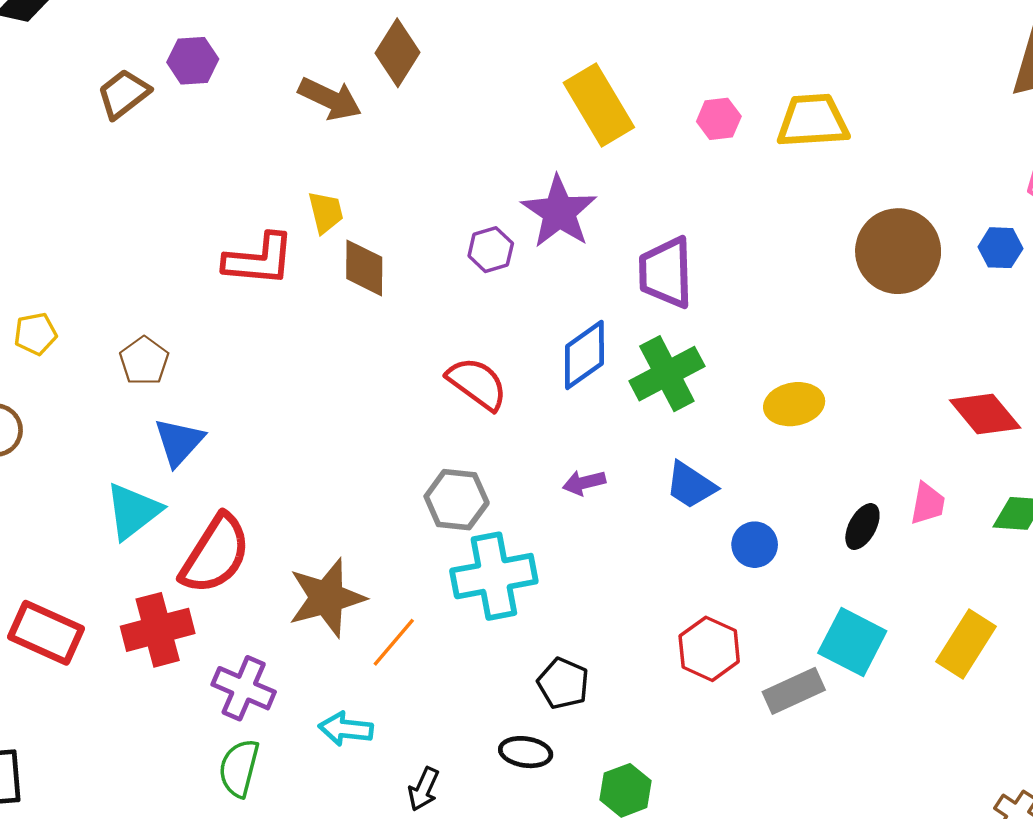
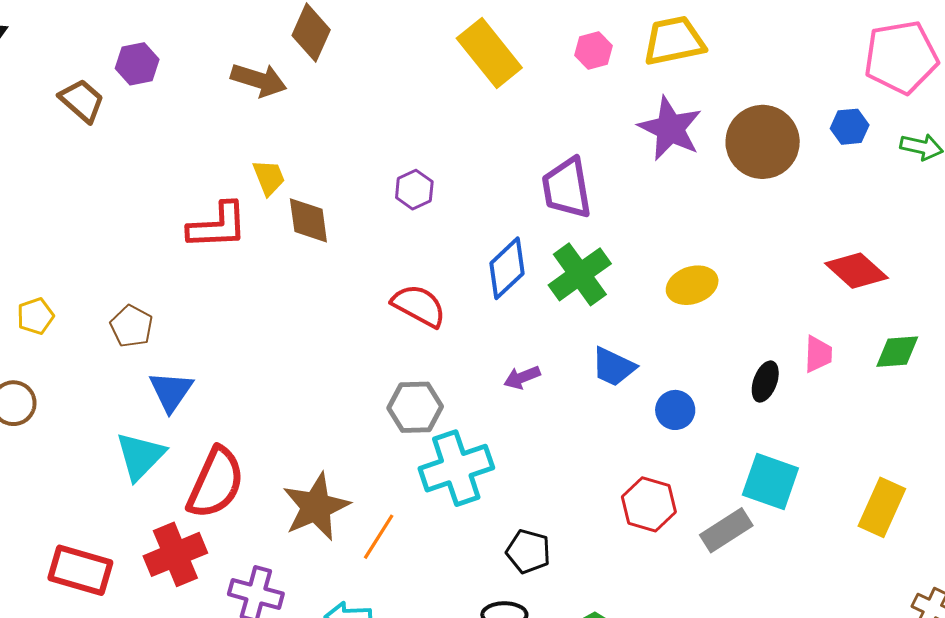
brown trapezoid: (124, 94) -> (82, 101), turned 87
purple star: (559, 212) -> (670, 128), moved
yellow rectangle: (966, 644) -> (882, 507), moved

